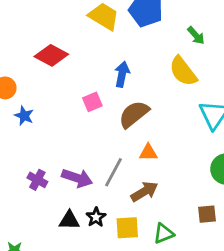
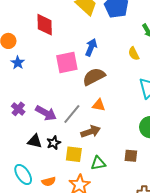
red diamond: (51, 55) -> (45, 25), turned 50
yellow semicircle: (183, 71) -> (134, 54), size x0.6
pink square: (92, 102) -> (67, 63), size x1.6

